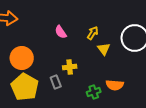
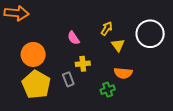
pink semicircle: (61, 32) -> (73, 38), moved
orange semicircle: (115, 85) -> (123, 73), moved

